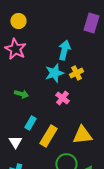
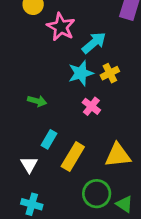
pink star: (15, 49) -> (61, 27), moved
cyan arrow: (64, 50) -> (94, 43), turned 36

